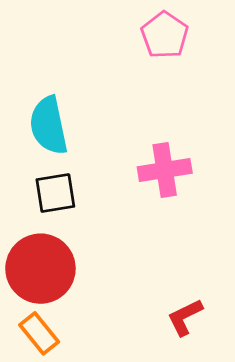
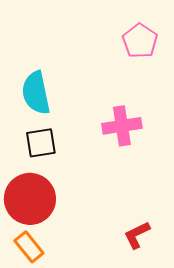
pink pentagon: (165, 35) -> (140, 41), moved

